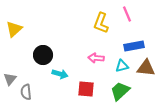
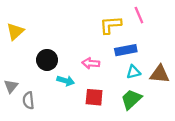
yellow L-shape: (101, 23) -> (110, 25), turned 65
blue rectangle: (134, 46) -> (126, 50), moved
pink arrow: (96, 58) -> (91, 63), moved

